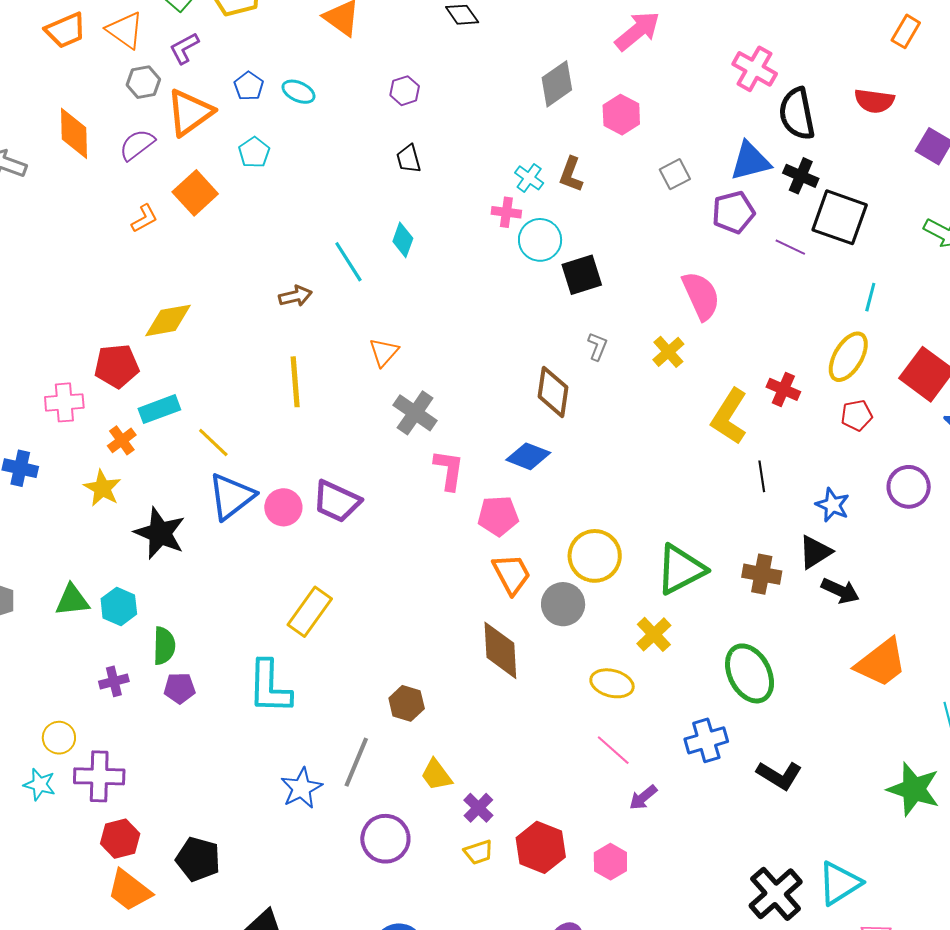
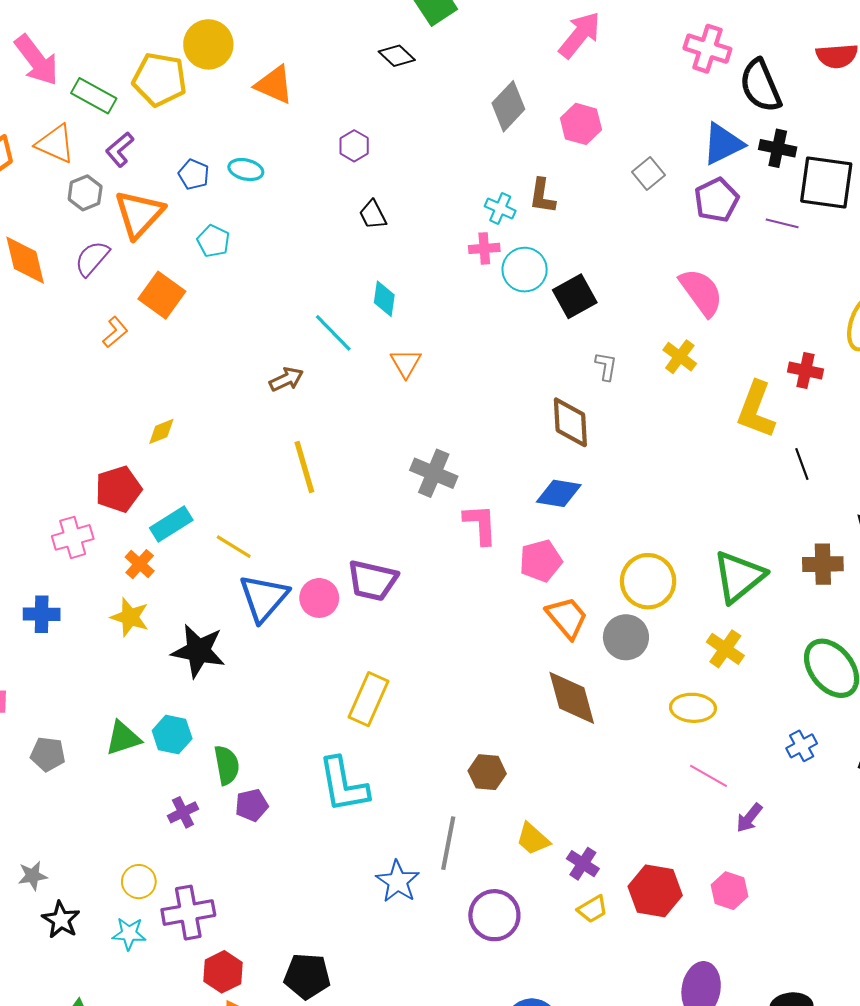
yellow diamond: (168, 320) -> (161, 431), size x0.6
orange triangle: (384, 352) -> (406, 363), moved
blue cross: (706, 740) -> (802, 746), size x0.7

